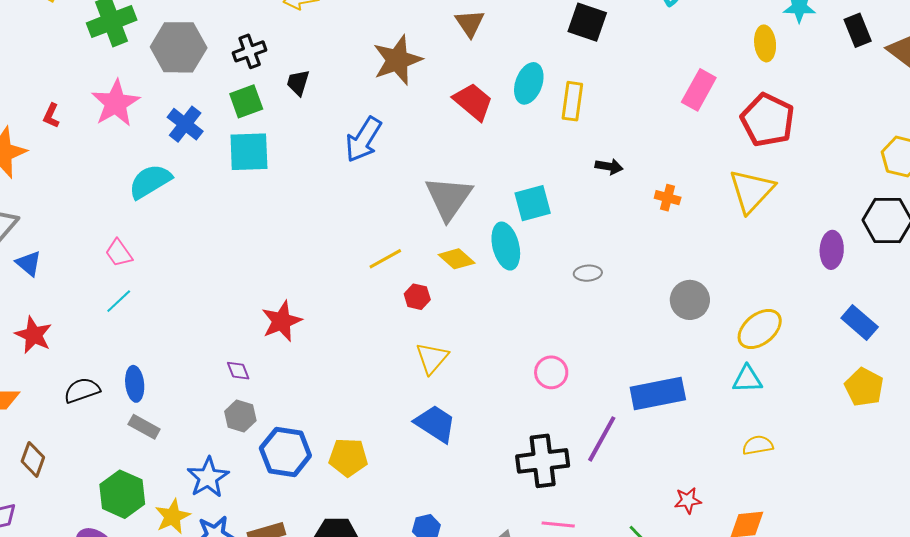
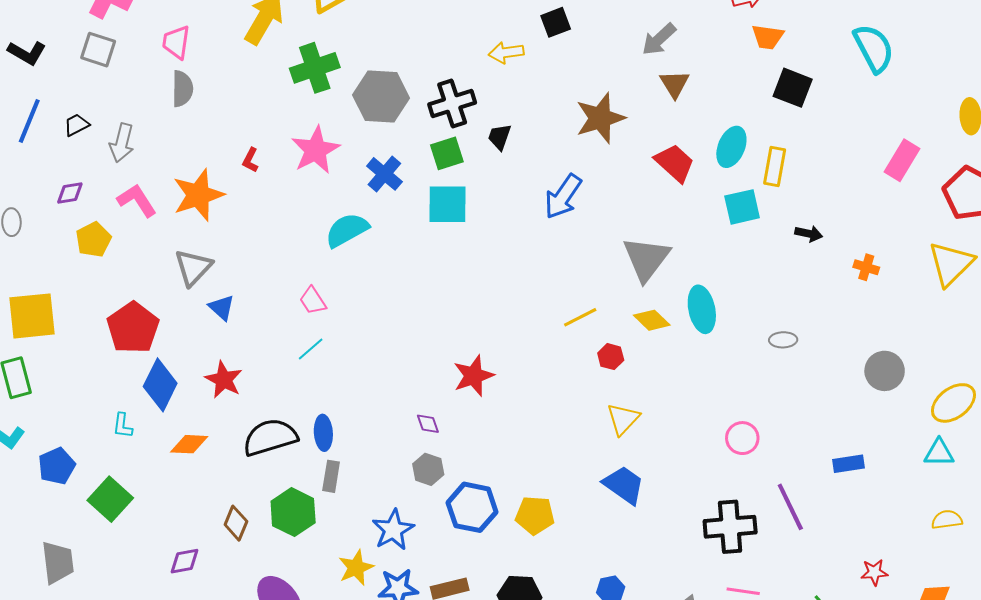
black cross: (250, 51) -> (452, 103), size x1.4
cyan square: (533, 203) -> (742, 207), moved
black semicircle: (82, 390) -> (270, 437), size x1.5
blue rectangle: (658, 394) -> (849, 464), size x0.6
gray rectangle: (144, 427) -> (331, 476), turned 68
purple line: (602, 439) -> (790, 507), turned -57
brown diamond: (33, 459) -> (236, 523), moved
green hexagon: (122, 494) -> (293, 512), moved

